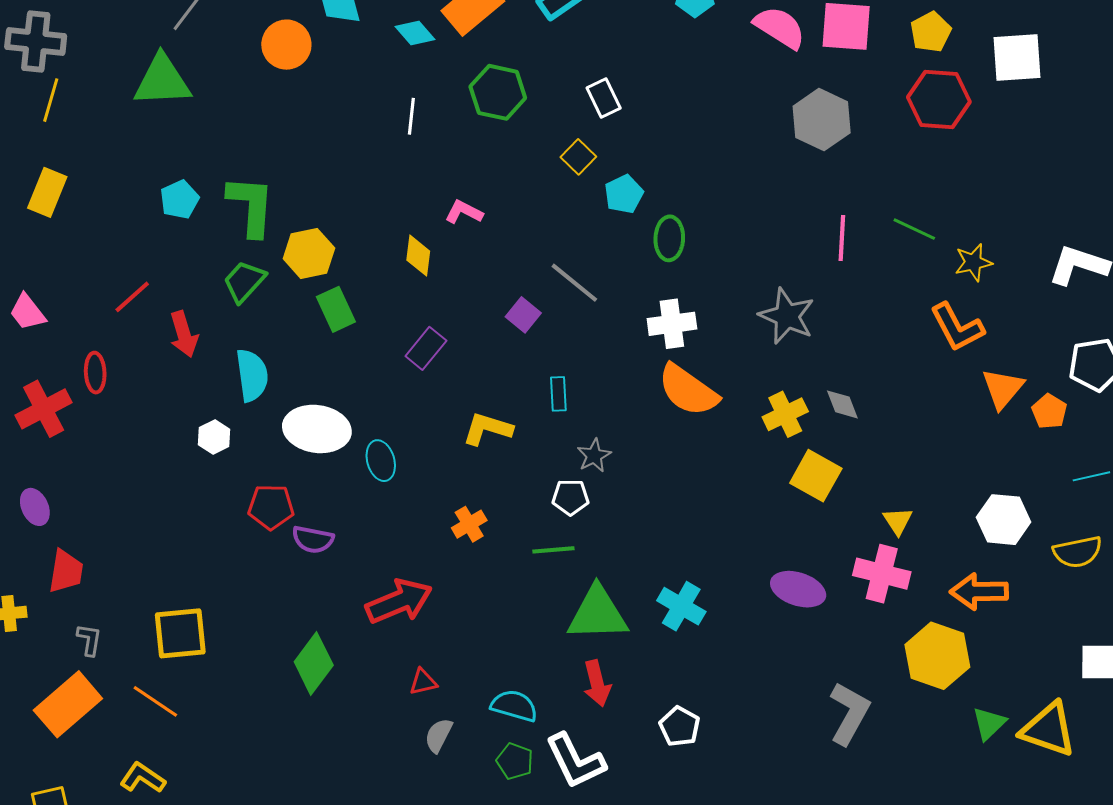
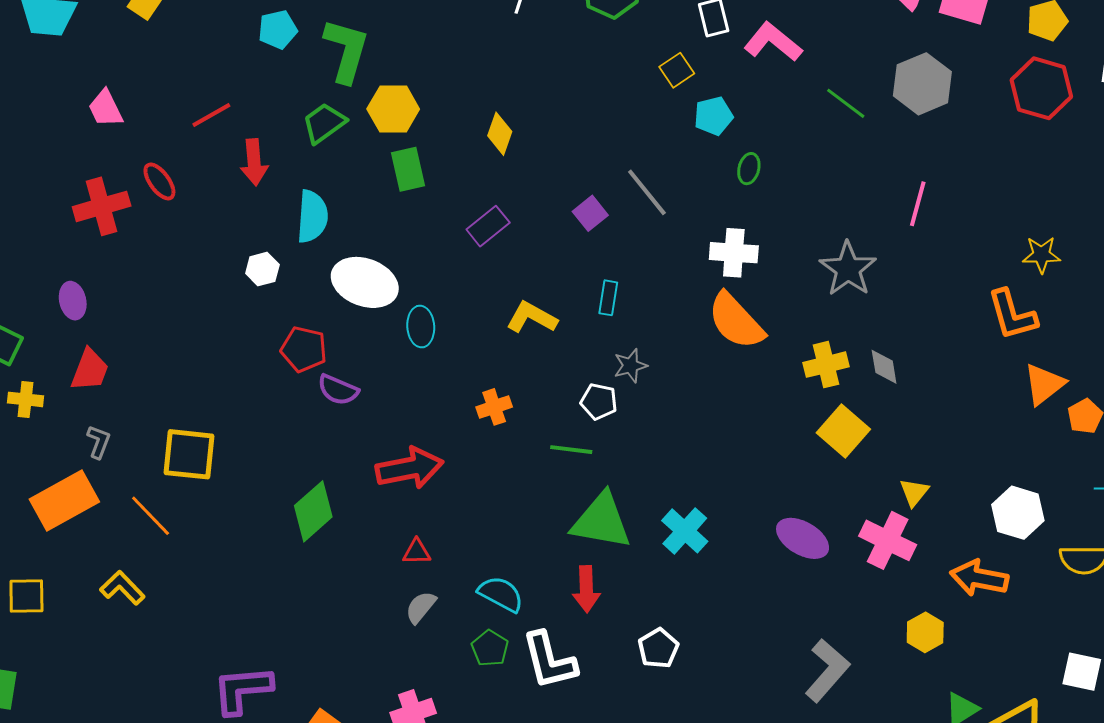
pink L-shape: (464, 212) -> (773, 42), moved, size x1.5
green line: (914, 229) -> (846, 103), moved
green ellipse: (669, 238) -> (749, 169), size x0.7
red ellipse: (95, 373) -> (159, 181), turned -45
yellow hexagon: (937, 656) -> (925, 632), size x0.6

